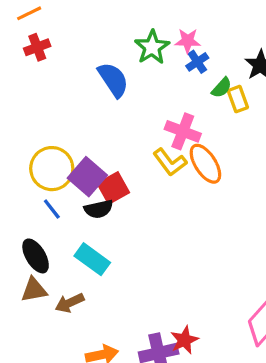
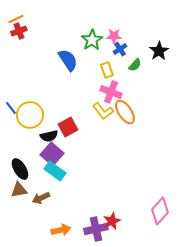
red cross: (37, 47) -> (19, 31), moved
yellow rectangle: (238, 99) -> (107, 70), moved
purple square: (87, 177) -> (52, 154), moved
blue line: (52, 209) -> (11, 108), moved
black semicircle: (99, 209) -> (49, 136), moved

